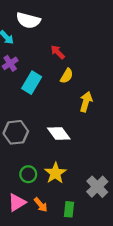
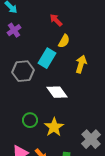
cyan rectangle: (32, 83) -> (47, 58), moved
gray hexagon: (16, 132) -> (23, 71), moved
green circle: (28, 174) -> (30, 120), moved

